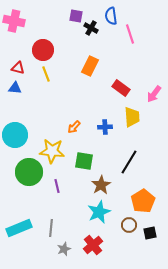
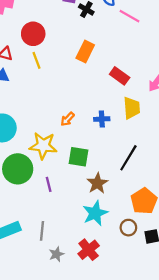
pink line: (130, 34) -> (130, 16), turned -42

